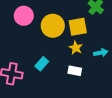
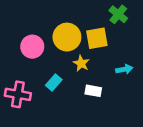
pink circle: (24, 16) -> (32, 47), moved
yellow star: (76, 48) -> (81, 63), moved

